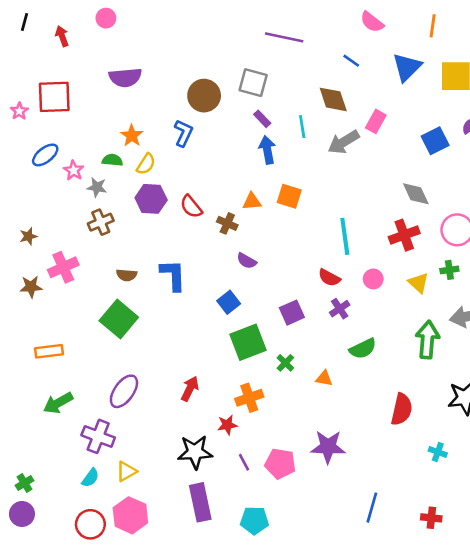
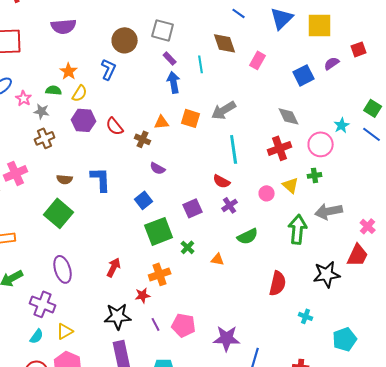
gray arrow: (344, 142) -> (224, 110), moved
pink circle: (373, 279) -> (267, 193), moved
purple ellipse: (124, 391) -> (63, 269), turned -52
purple star: (328, 447) -> (227, 338), moved

